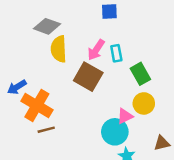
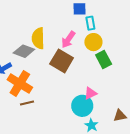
gray diamond: (47, 26) -> (24, 51), moved
cyan rectangle: (116, 53) -> (90, 23), moved
yellow circle: (144, 103) -> (93, 42), moved

